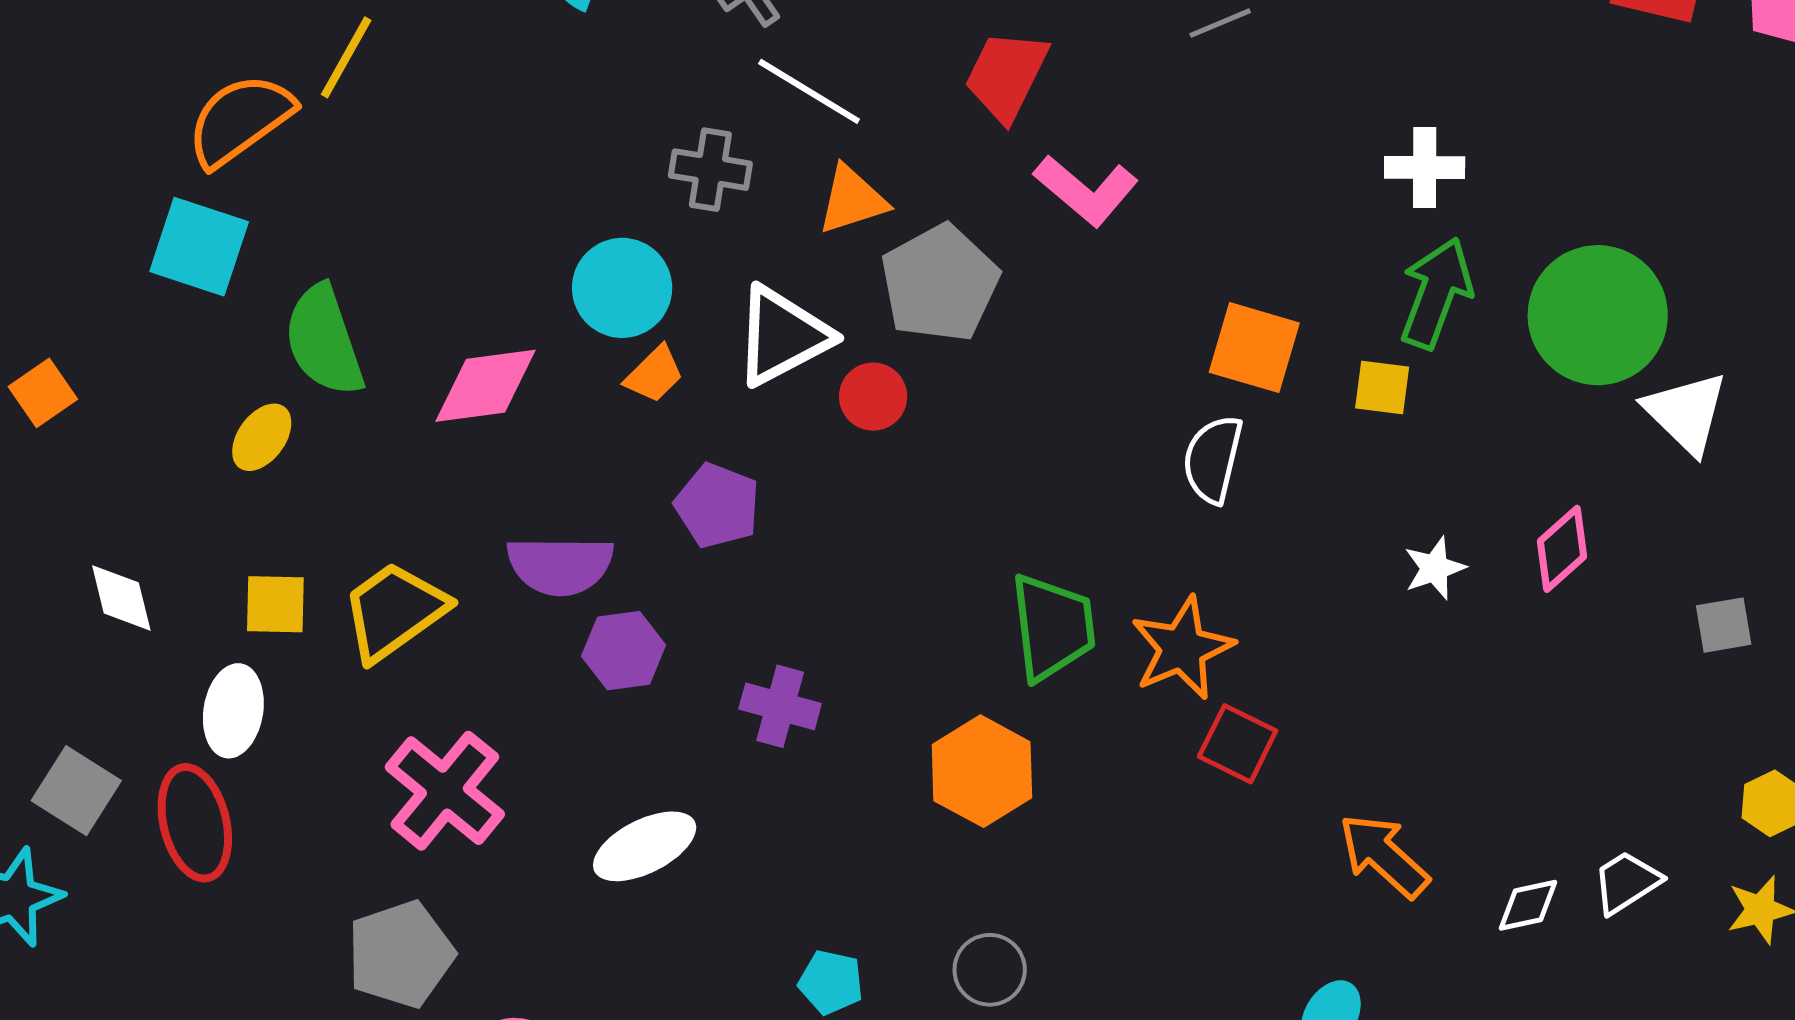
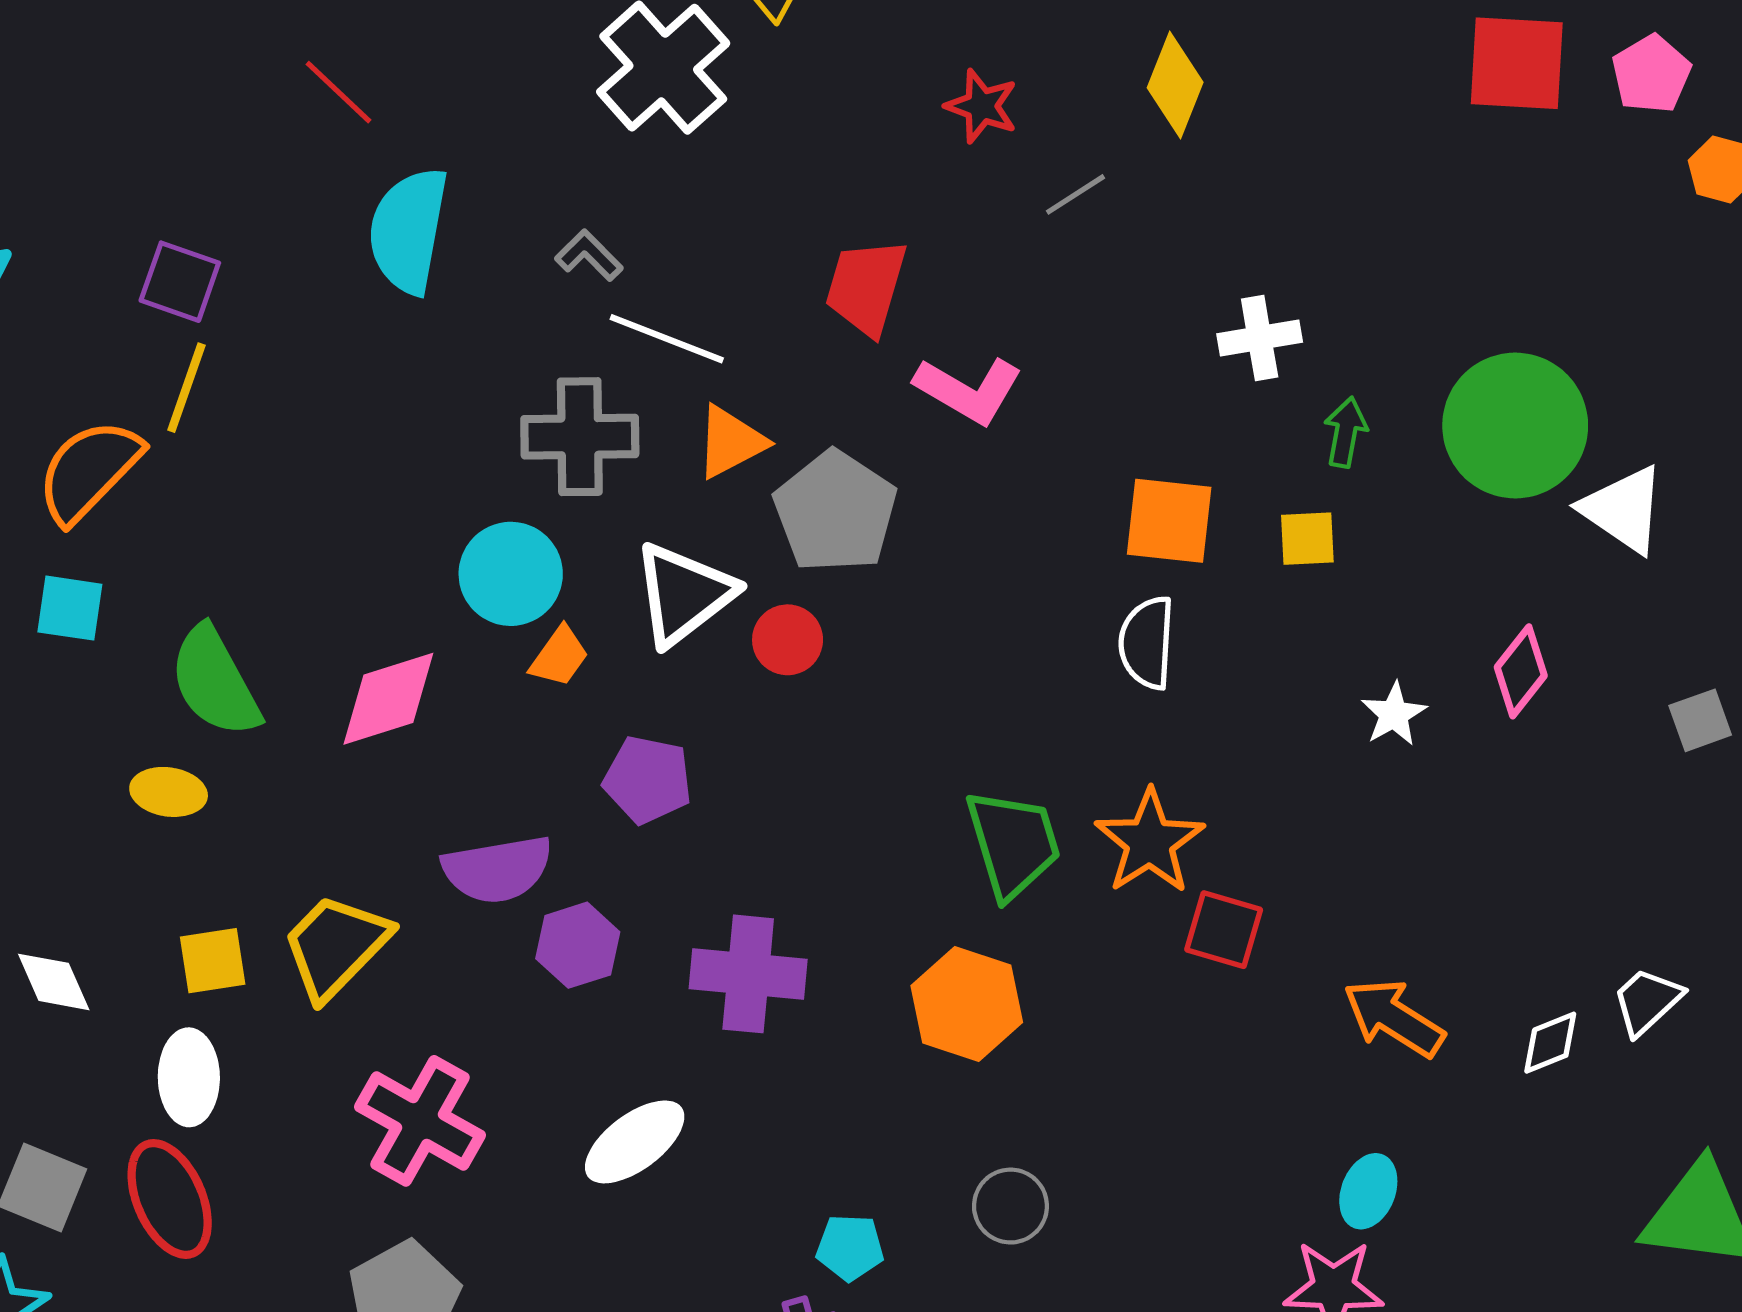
white cross: (1425, 168) -> (1260, 338), moved
gray cross: (710, 170) -> (580, 437), size x1.4
cyan square: (199, 247) -> (70, 608), size x0.7
green arrow: (1436, 293) -> (1346, 432), size x0.6
yellow ellipse: (262, 437) -> (169, 792), turned 72
purple cross: (780, 706) -> (748, 974), size x1.4

